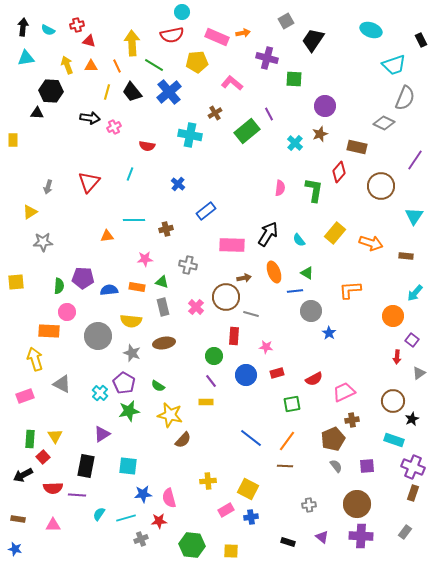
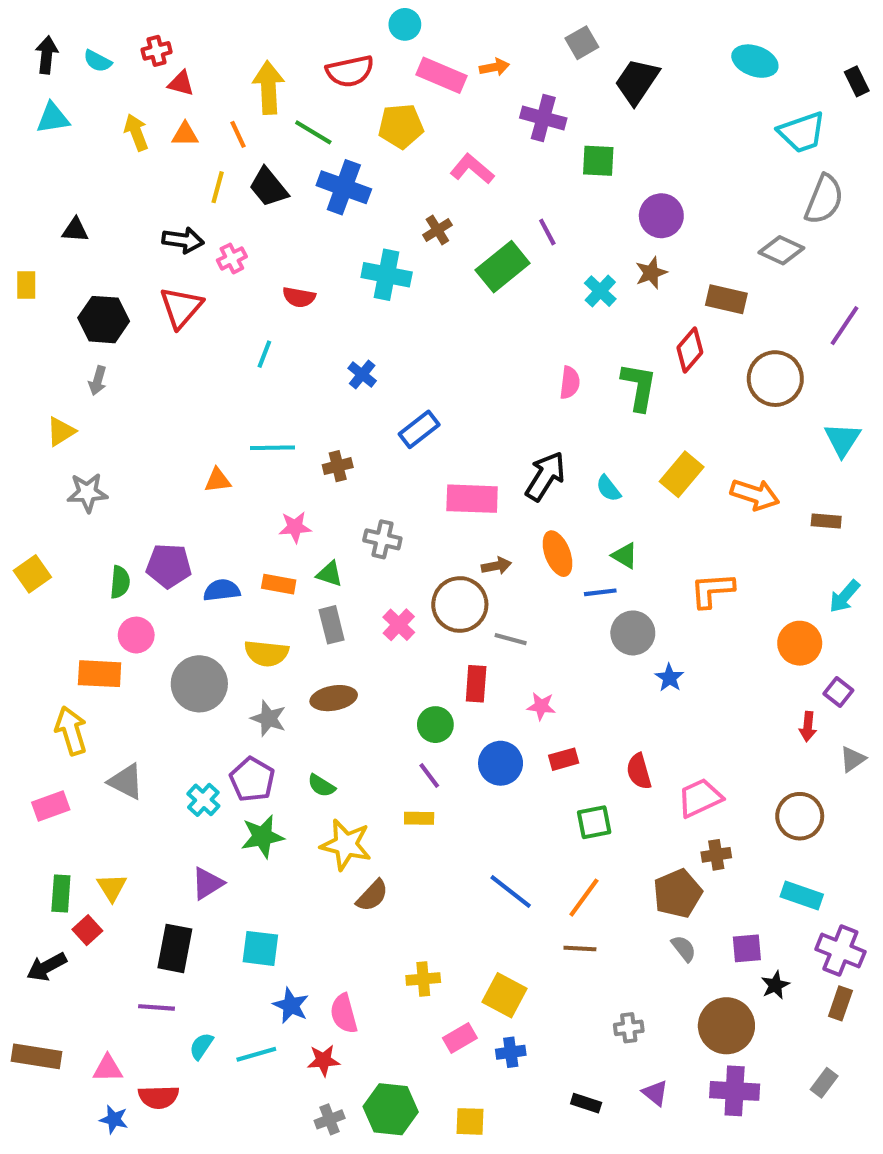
cyan circle: (182, 12) -> (405, 24), moved
black hexagon: (51, 91) -> (104, 320), moved
blue cross: (169, 92) -> (344, 187), turned -30
red triangle: (89, 182) -> (181, 307), moved
yellow square: (16, 282) -> (32, 574), turned -30
red semicircle: (314, 379) -> (639, 771), turned 102
black star: (412, 419) -> (775, 985), moved
red semicircle: (53, 488) -> (159, 1097), moved
blue star: (143, 494) -> (291, 1005), turned 30
brown rectangle: (18, 519) -> (36, 1056), size x1.6
gray cross: (141, 539) -> (330, 1119), moved
blue star: (15, 549) -> (114, 1119), moved

